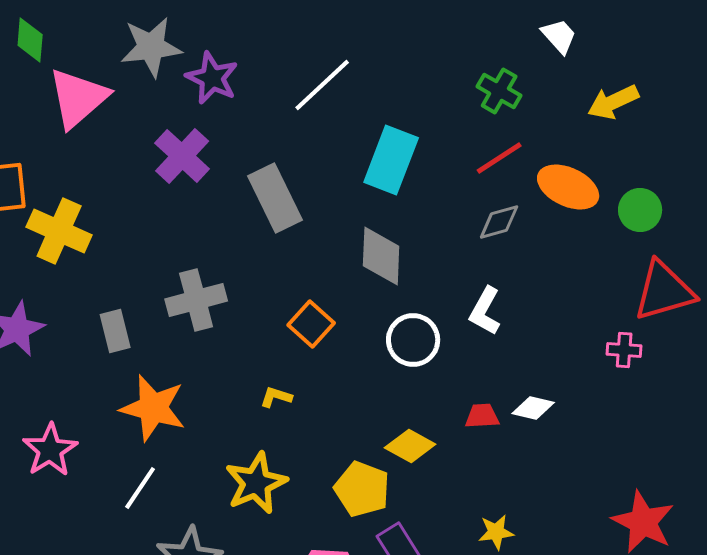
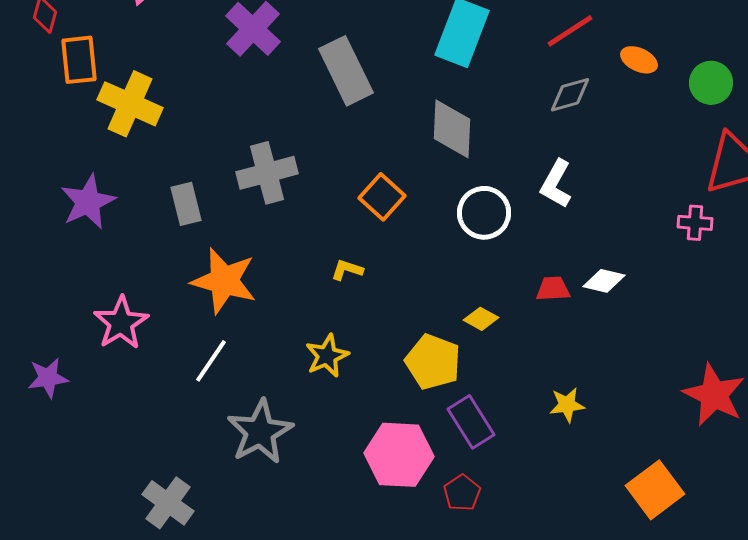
orange ellipse: (568, 187) -> (639, 60), size x0.6
yellow diamond: (410, 446) -> (481, 319), size x0.7
yellow star: (256, 483) -> (327, 356), size x0.7

